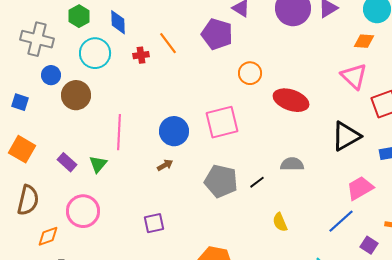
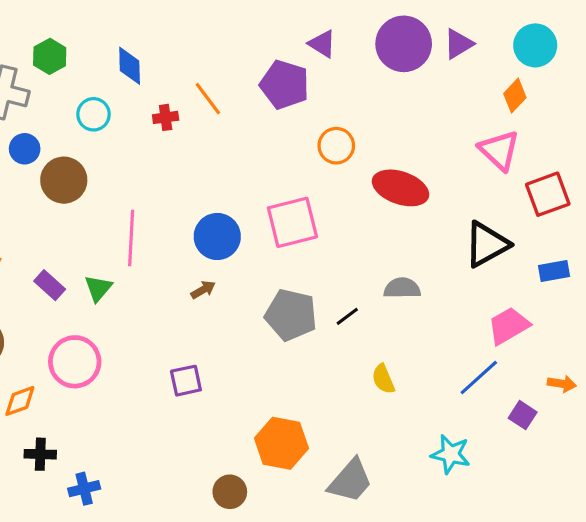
green hexagon: (79, 16) -> (50, 56), moved
orange diamond: (364, 41) -> (515, 96), turned -50
cyan circle: (95, 53) -> (94, 114), size x0.7

